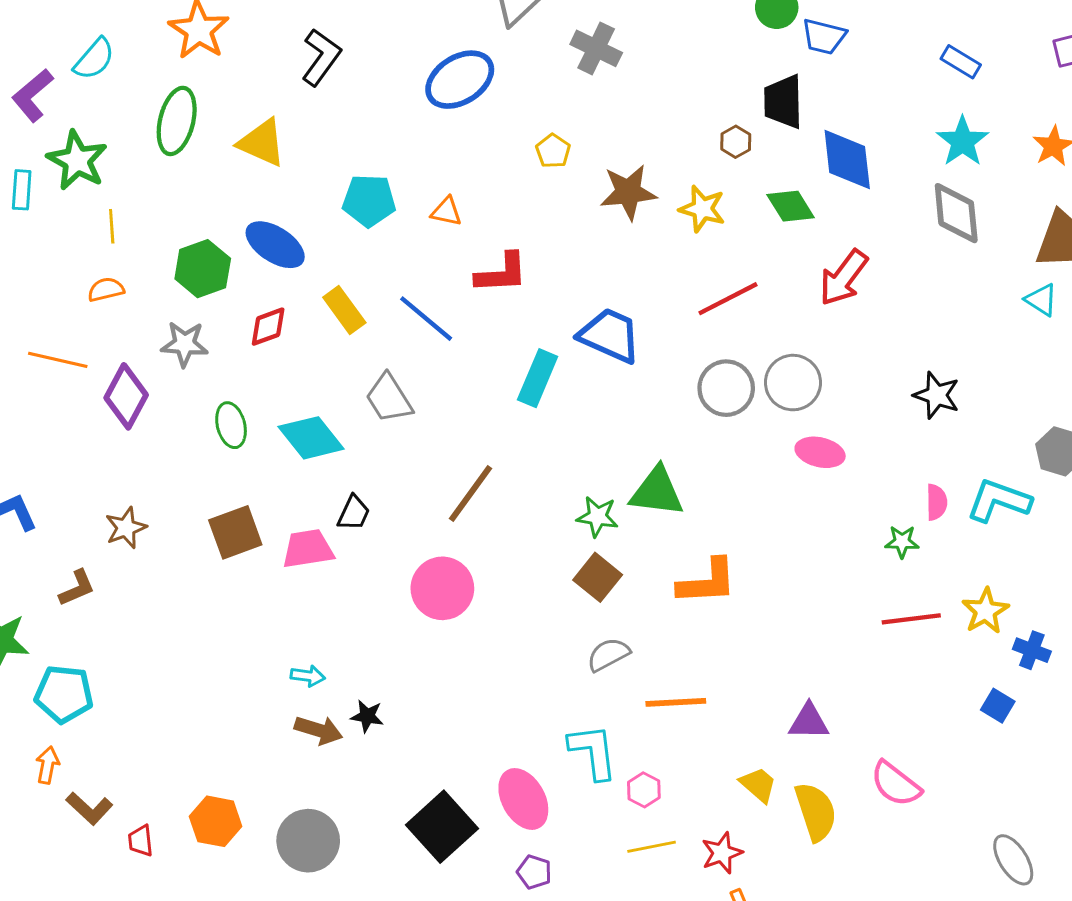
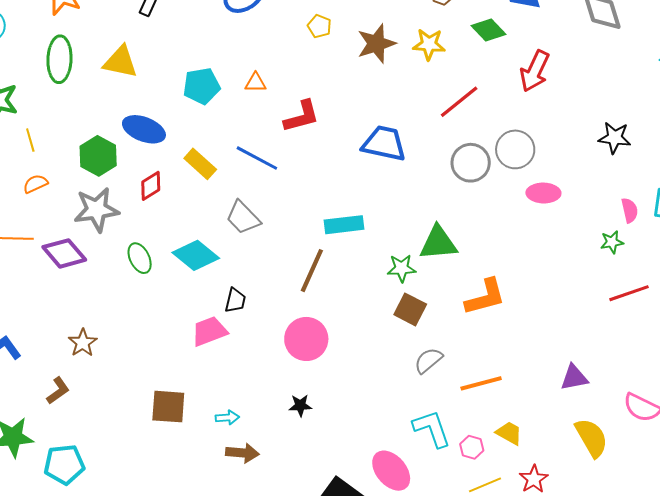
gray star: (185, 344) -> (97, 210), size x1.4
cyan rectangle: (538, 378) -> (344, 225), moved, turned 72
purple diamond: (126, 396) -> (64, 253), turned -57
brown square: (235, 532) -> (168, 407), moved, turned 36
black star: (367, 716) -> (300, 405), moved
yellow trapezoid: (758, 785) -> (509, 433), moved

